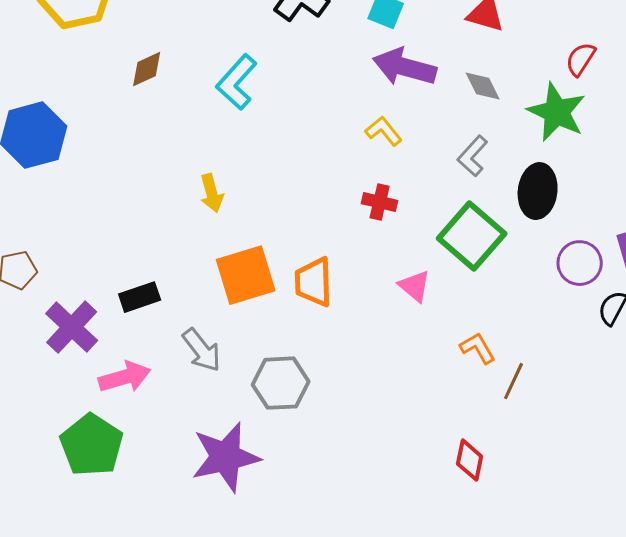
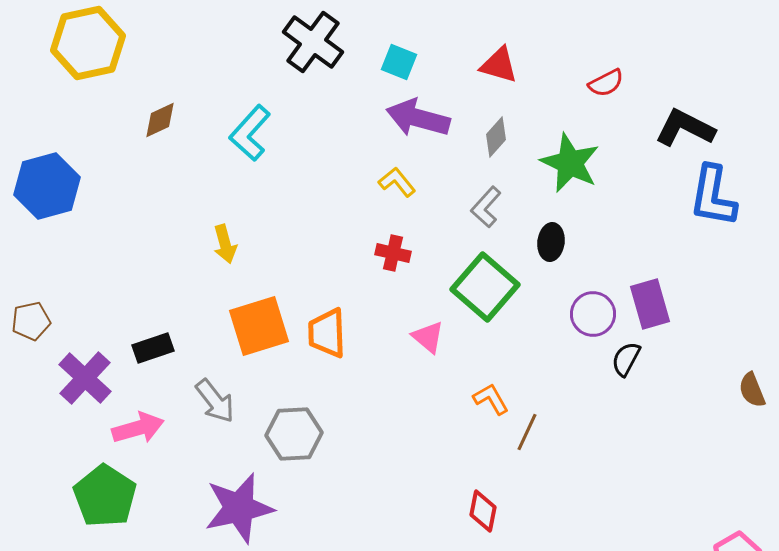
red semicircle: (581, 59) -> (606, 83), moved, turned -150
gray diamond: (483, 86) -> (496, 137), turned 69
black ellipse: (538, 191) -> (551, 242), size x0.7

